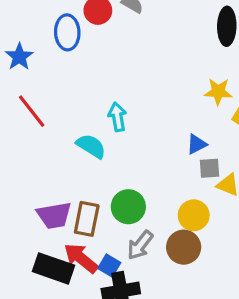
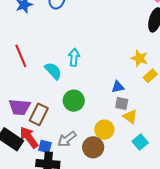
red line: (32, 111) -> (21, 56), moved
green circle: (128, 207) -> (74, 101), moved
blue square: (109, 265) -> (45, 146), turned -32

